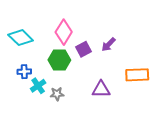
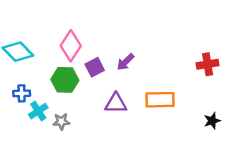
purple triangle: (101, 89) -> (116, 103), moved

